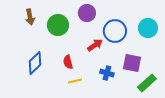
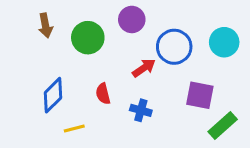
blue cross: (107, 73) -> (141, 110), moved
yellow line: (75, 81) -> (74, 129), moved

